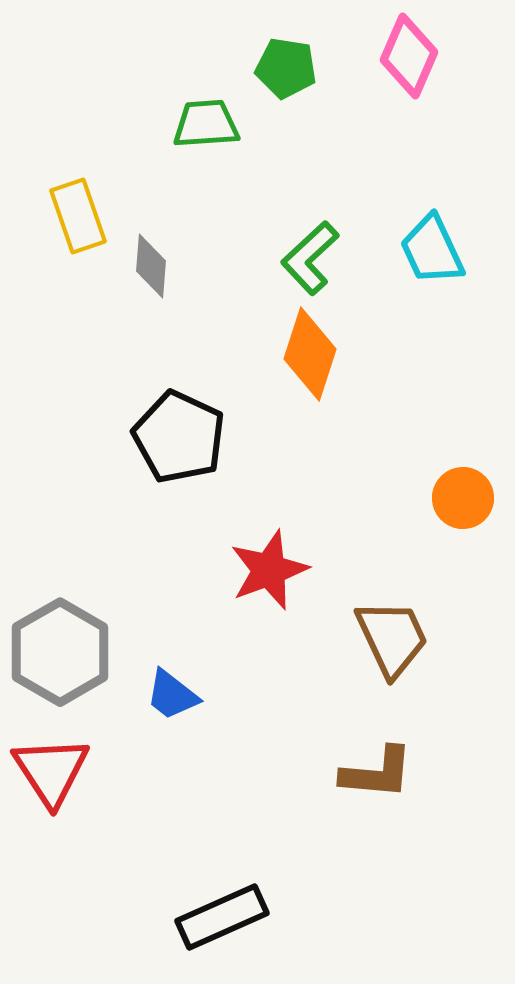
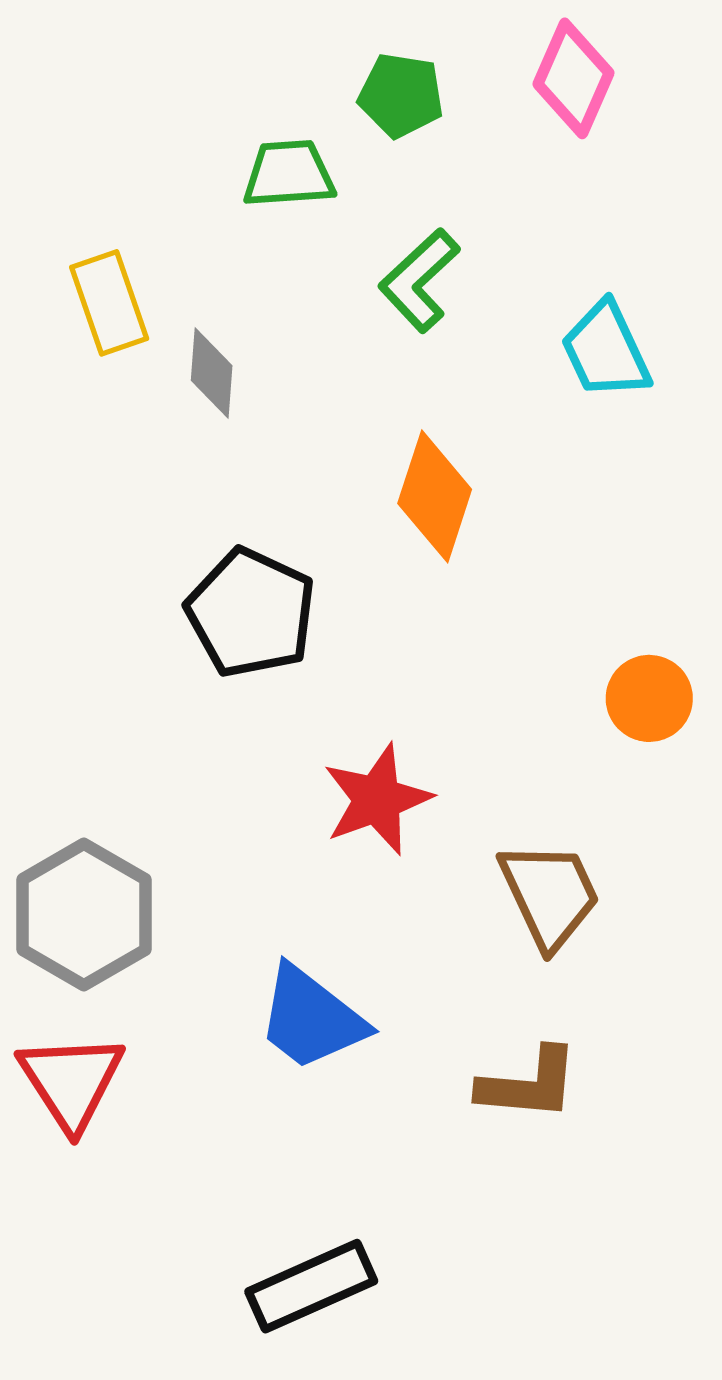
green L-shape: (310, 258) -> (419, 280), moved
blue trapezoid: (172, 695) -> (311, 1018), moved, size x1.5

